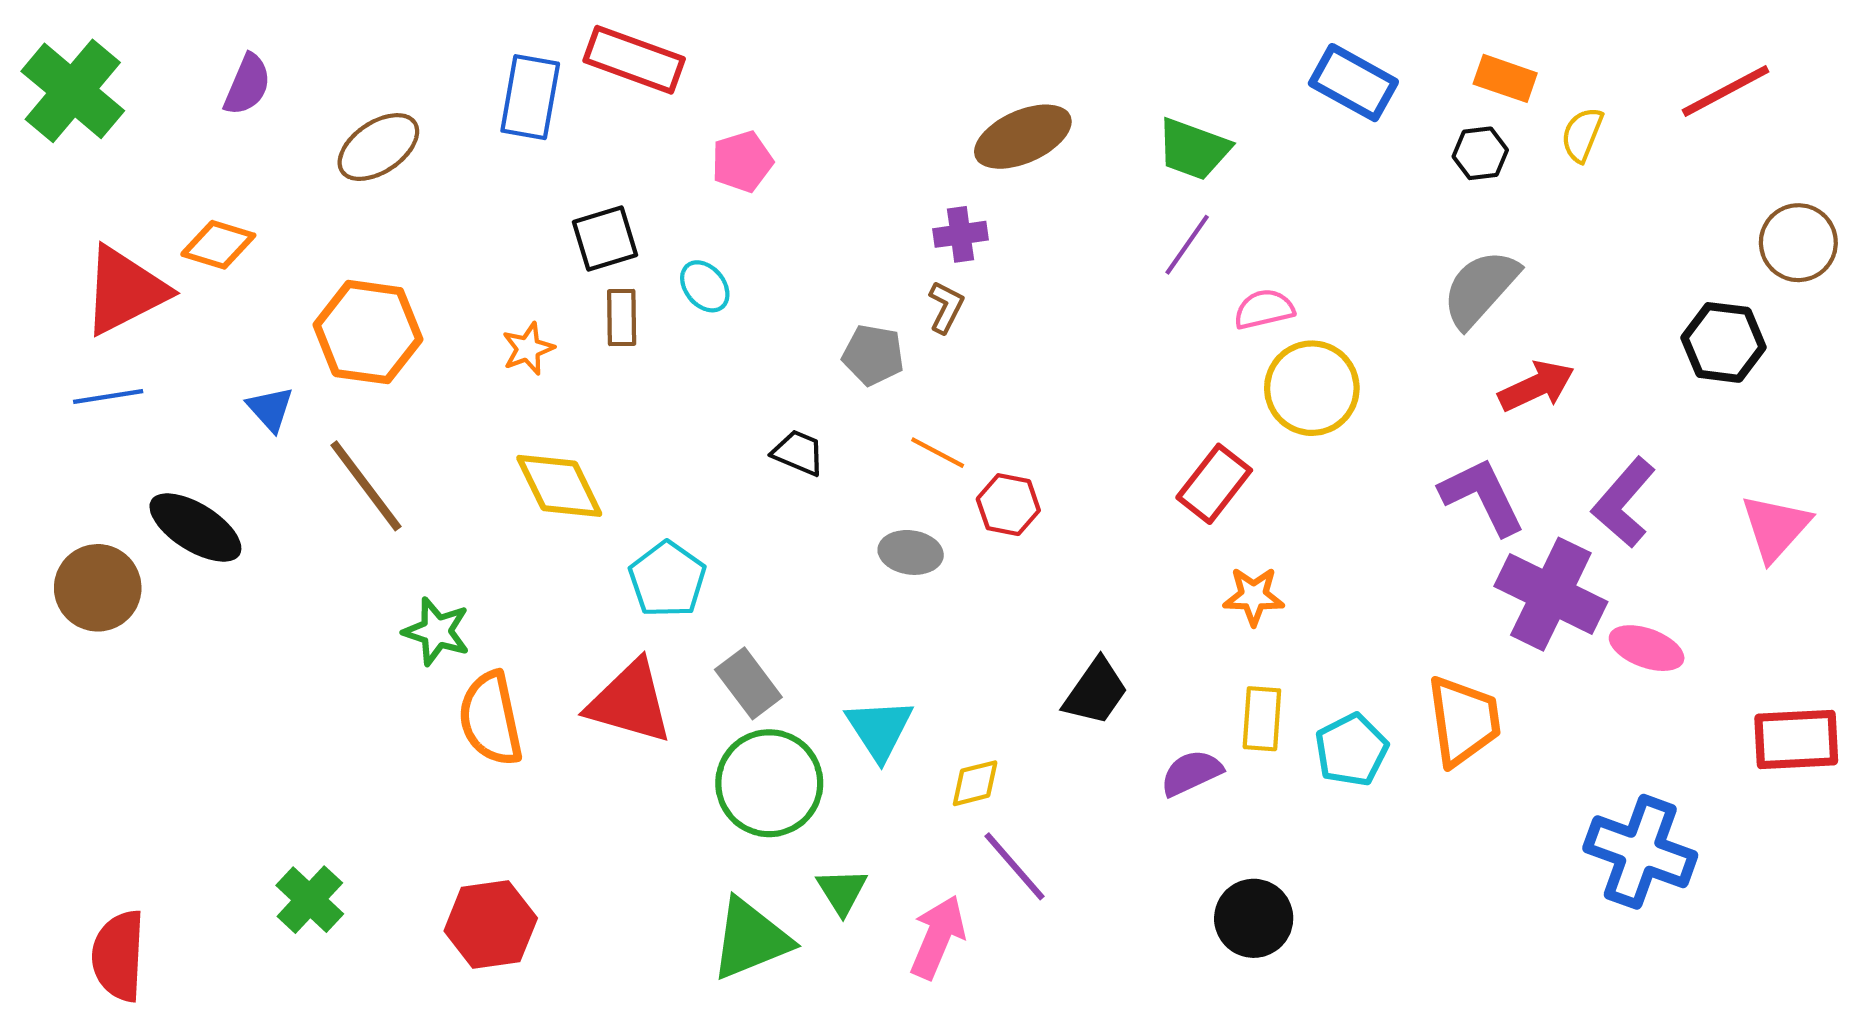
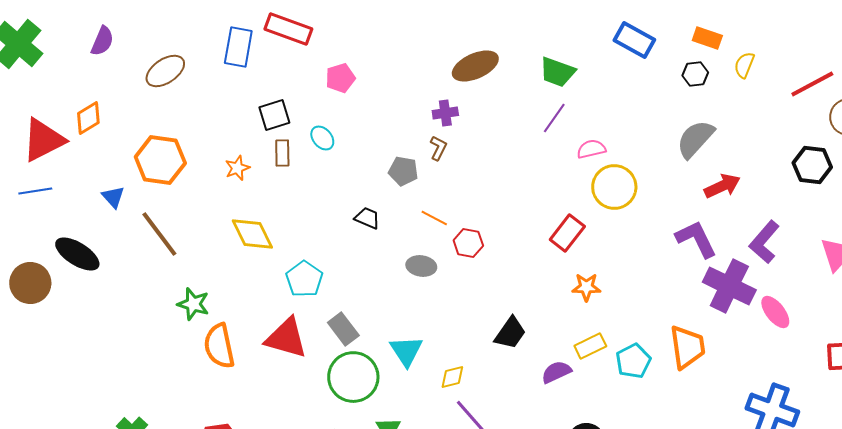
red line: (1726, 91) -> (812, 84), moved
orange diamond: (218, 245) -> (88, 118), turned -48
pink ellipse: (1647, 648) -> (775, 312), turned 32
yellow rectangle: (1262, 719) -> (590, 346), turned 60

